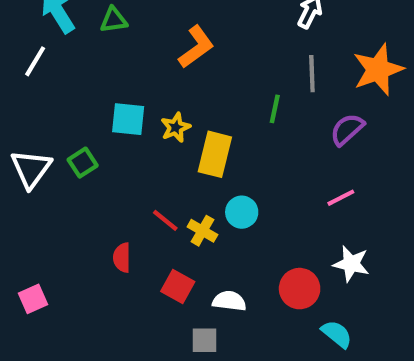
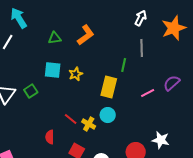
green triangle: (114, 20) -> (55, 38), moved
orange star: (378, 70) -> (174, 28), moved
purple semicircle: (347, 129) -> (172, 83), moved
yellow rectangle: (215, 154) -> (109, 87), moved
pink line: (341, 198) -> (148, 93), moved

